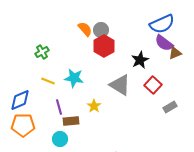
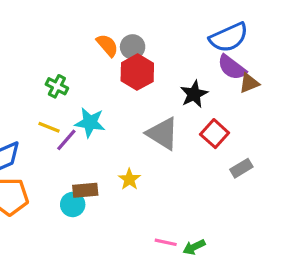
green cross: (42, 52) -> (57, 86), moved, turned -32
yellow star: (94, 106) -> (129, 179), moved
purple line: (59, 107) -> (66, 140), moved, turned 56
cyan circle: (60, 139) -> (73, 204), moved

